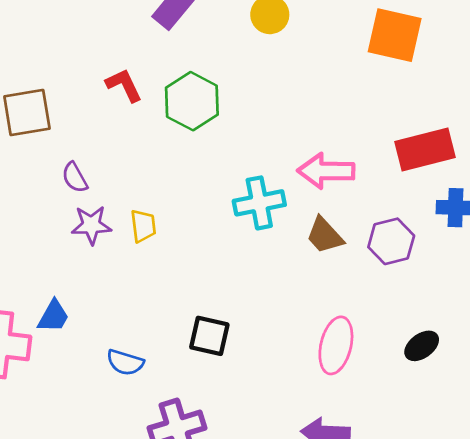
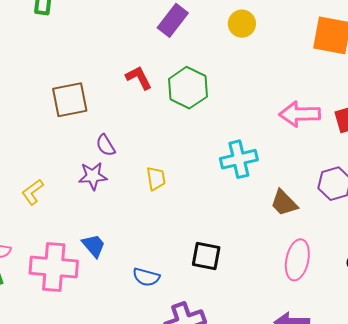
pink arrow: (326, 171) -> (300, 114), moved
purple star: (91, 225) -> (93, 176), moved
brown trapezoid: (325, 235) -> (284, 203), moved
blue trapezoid: (53, 316) -> (94, 246), turned -68

